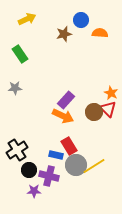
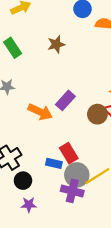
brown star: (64, 34) -> (56, 44), moved
orange arrow: (63, 116) -> (40, 112), moved
purple cross: (49, 176) -> (72, 191), moved

